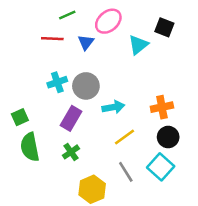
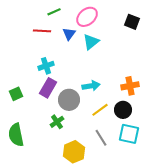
cyan triangle: (138, 45) -> (91, 42), moved
gray circle: (86, 86) -> (69, 100), moved
purple rectangle: (71, 118) -> (48, 88), moved
black circle: (168, 137) -> (123, 110), moved
green semicircle: (30, 147) -> (16, 135), moved
cyan square: (161, 167) -> (129, 134), turned -30

